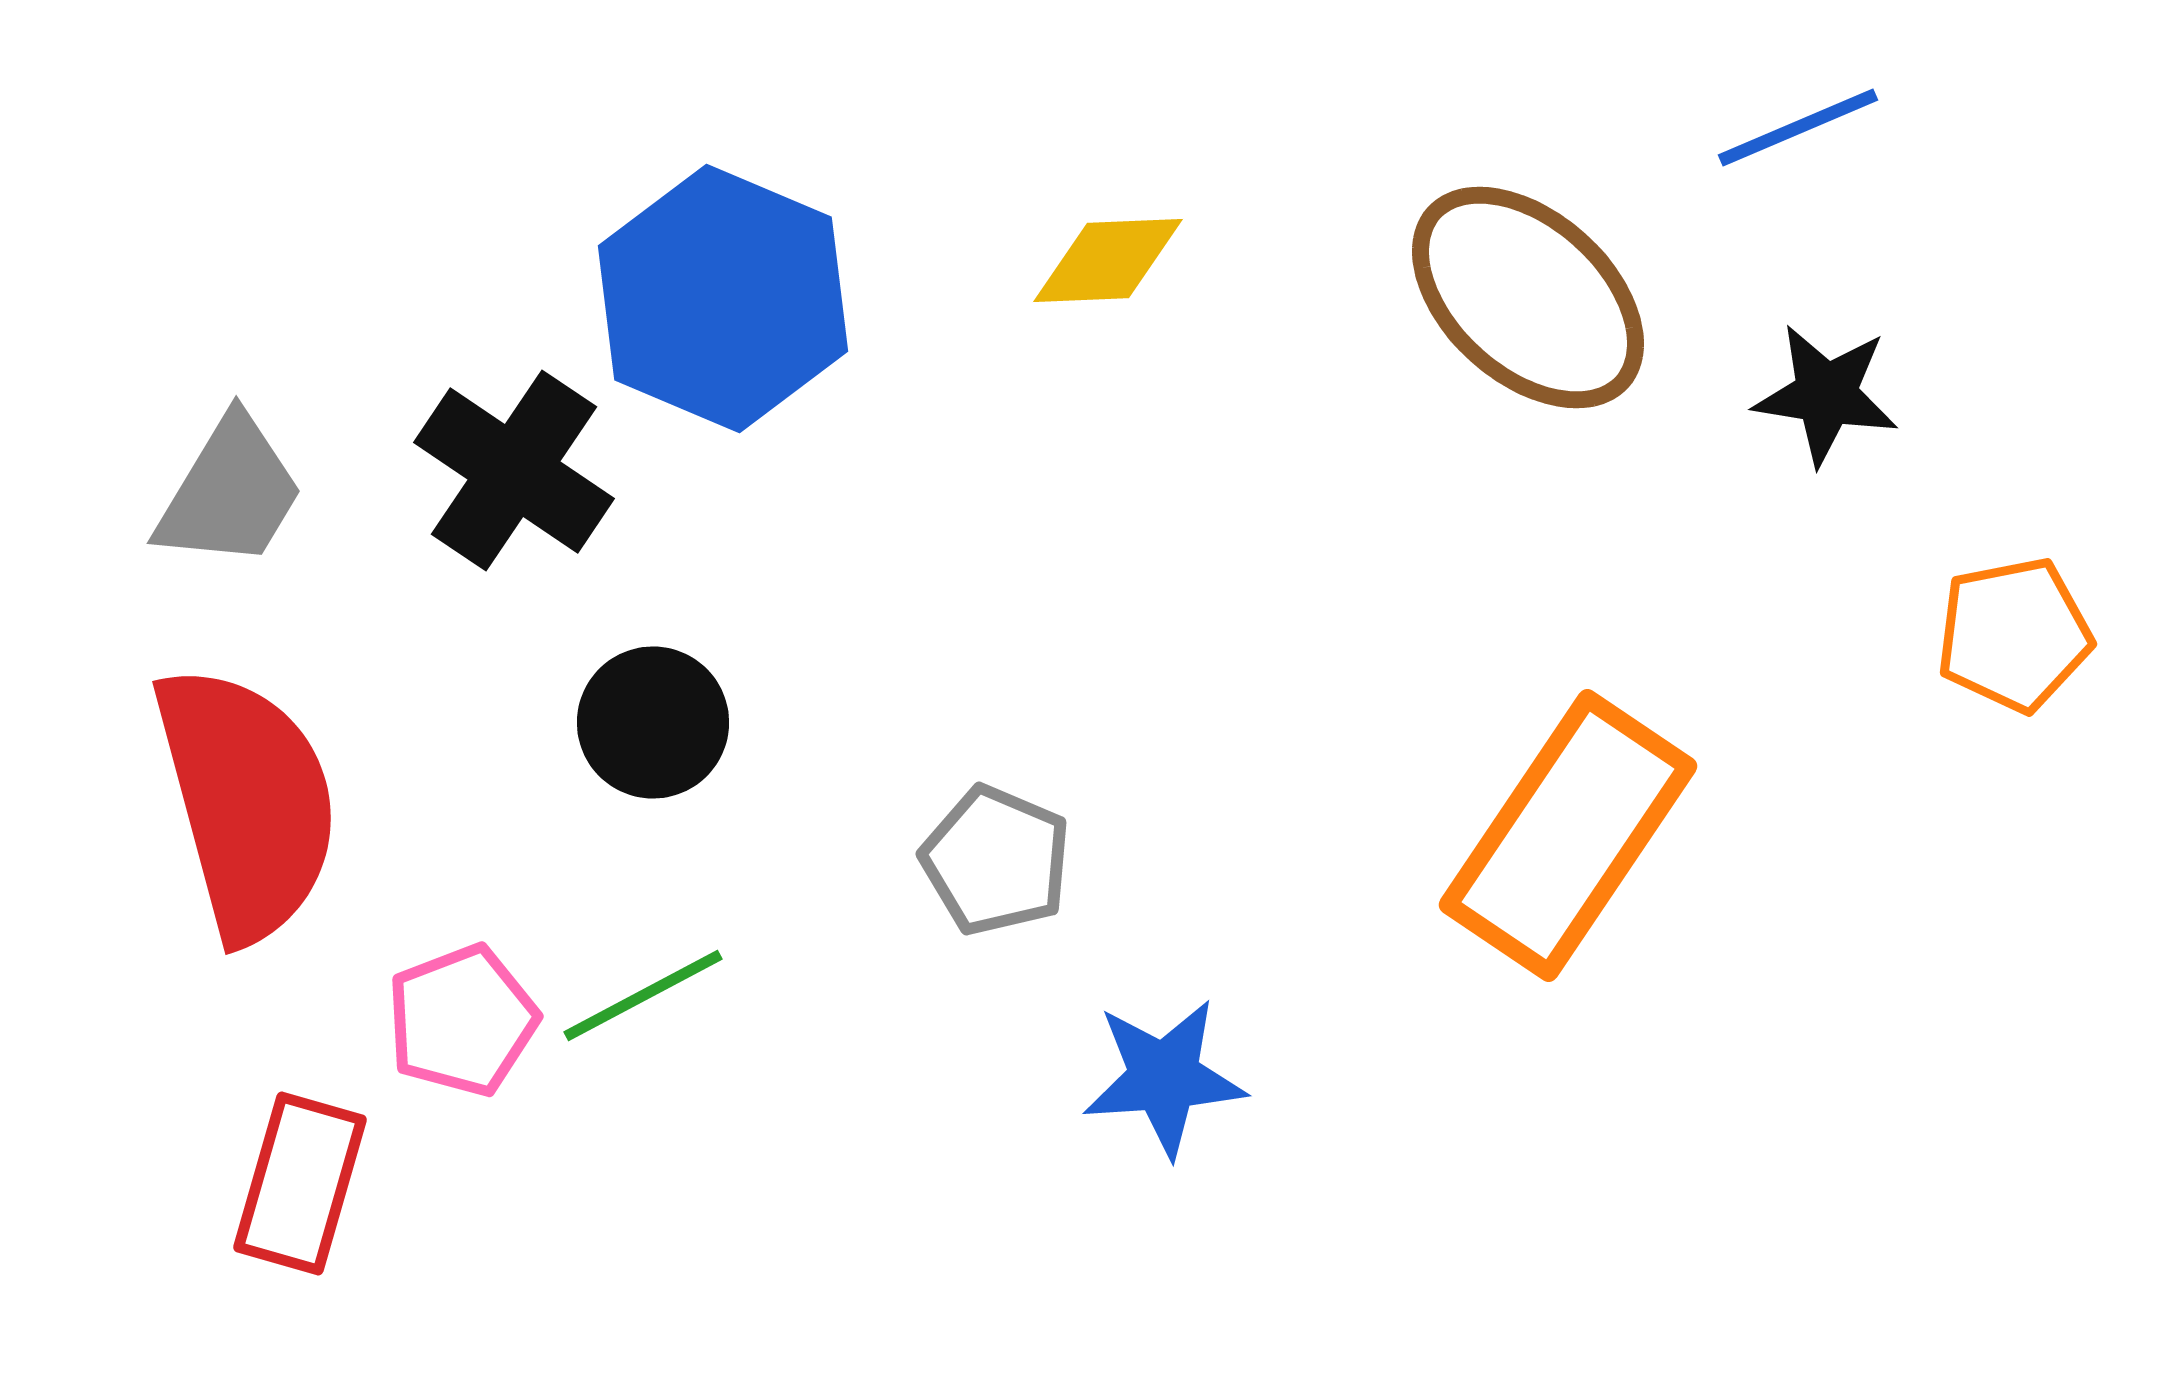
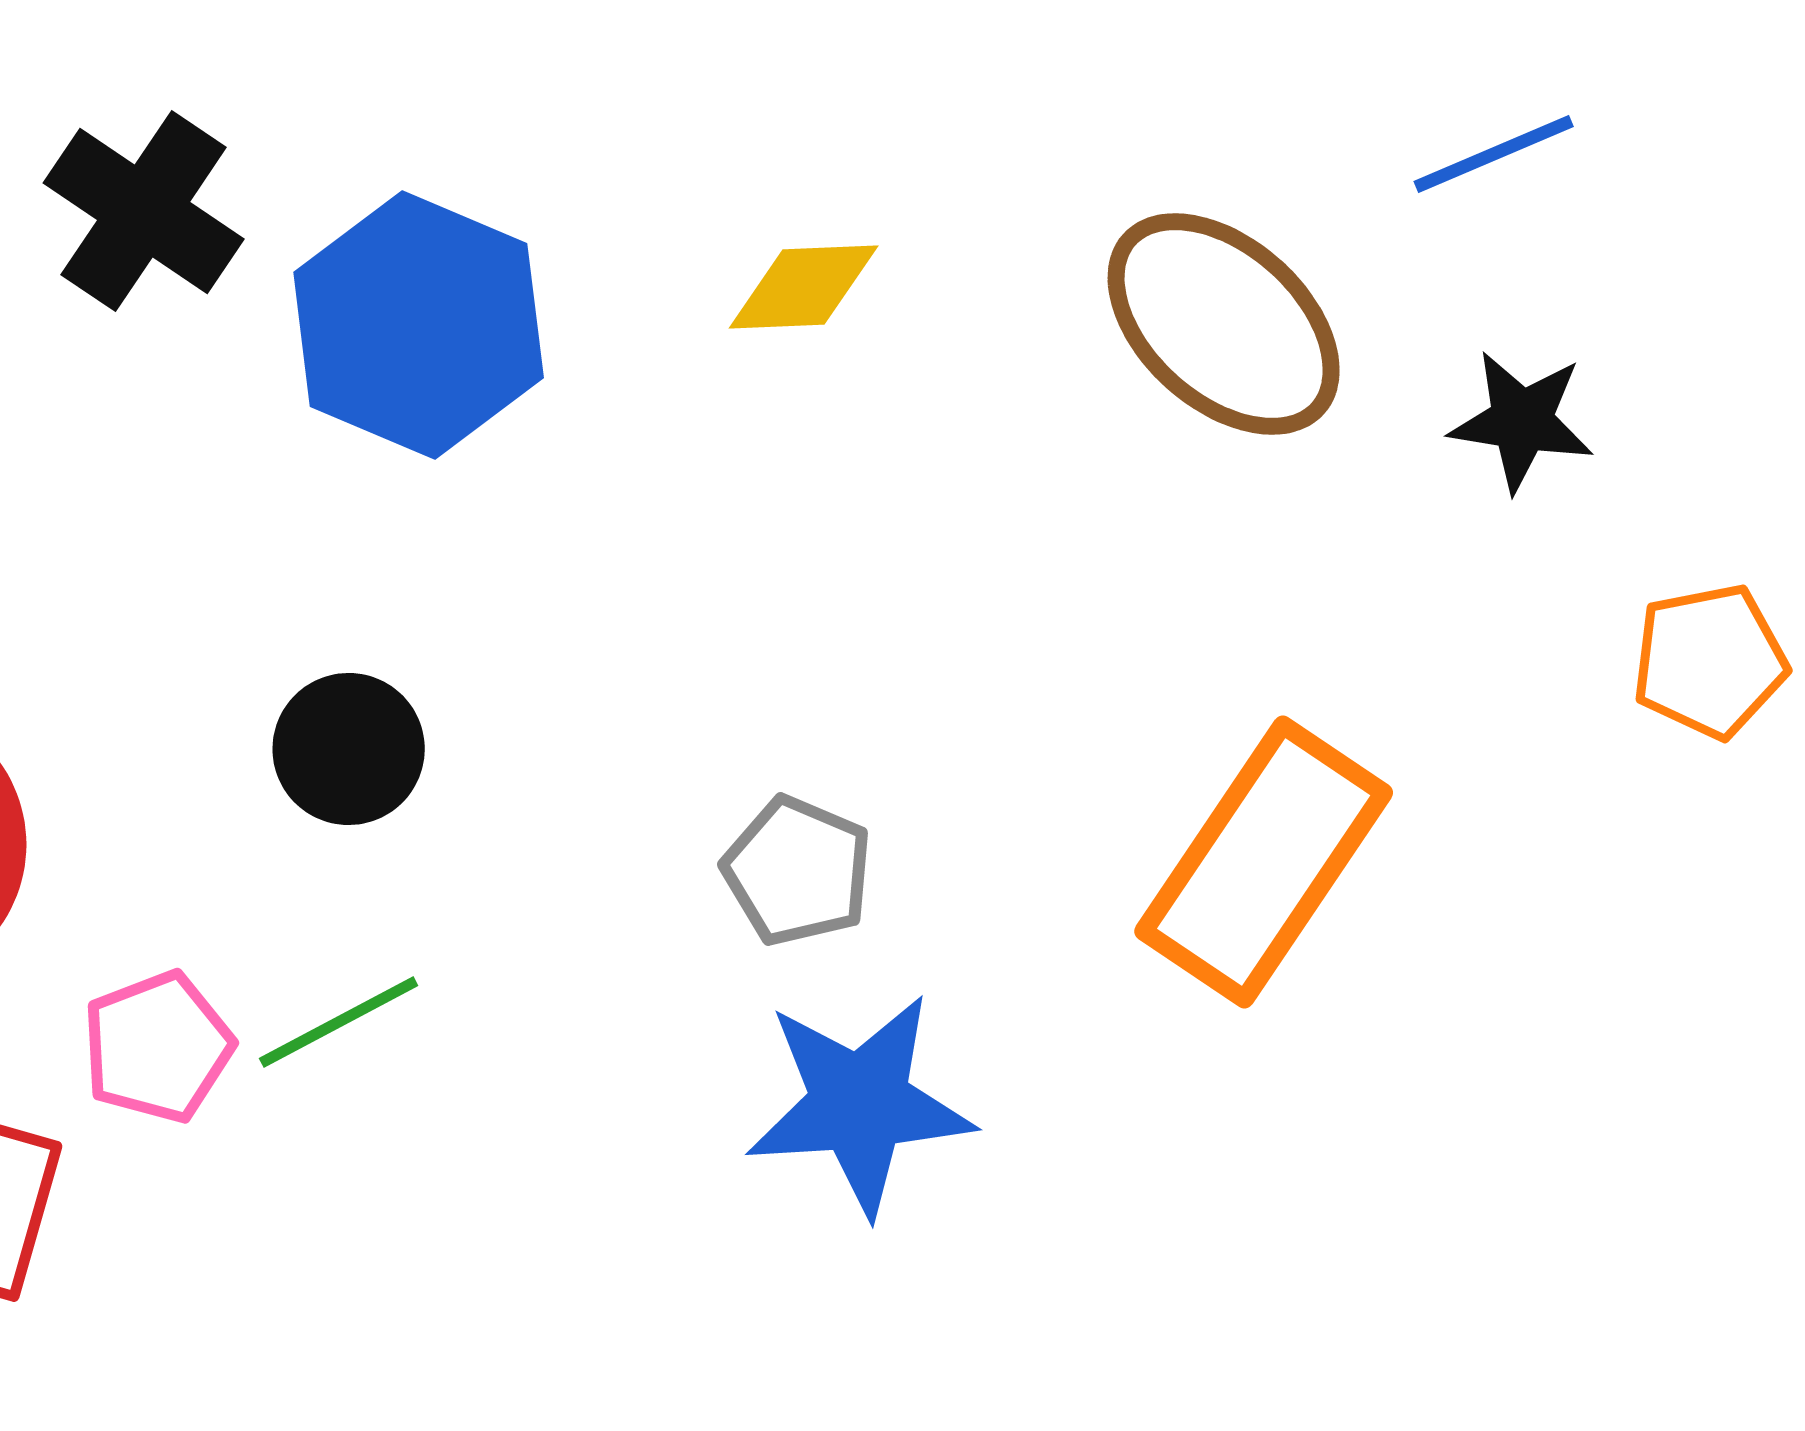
black cross: (514, 470) -> (144, 211), moved
gray pentagon: (996, 860) -> (798, 871), moved
blue star: (1164, 1078) -> (860, 1104), size x1.4

